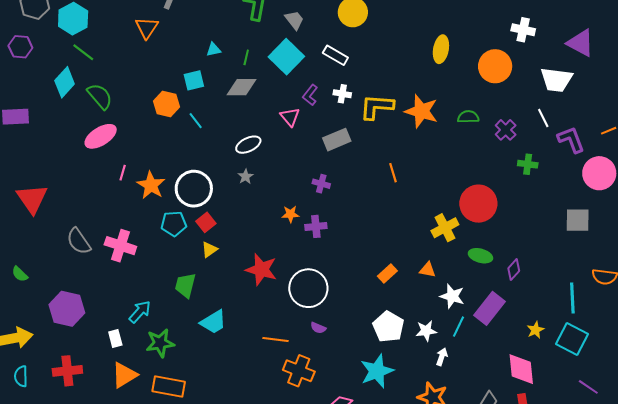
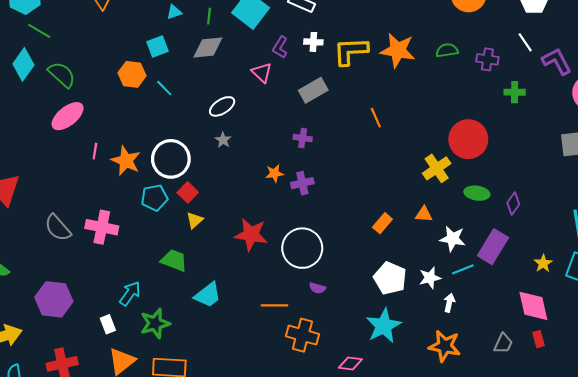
purple cross: (506, 130) -> (487, 59), turned -30
green trapezoid: (185, 285) -> (174, 260), turned 104
cyan line: (458, 327) -> (463, 269), turned 50

